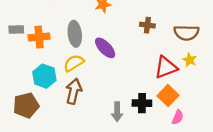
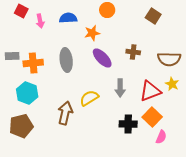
purple ellipse: (105, 48) -> (102, 58), moved
yellow semicircle: (74, 63) -> (89, 98), moved
cyan hexagon: (44, 76) -> (27, 93), moved
gray arrow: (117, 112) -> (120, 88), moved

